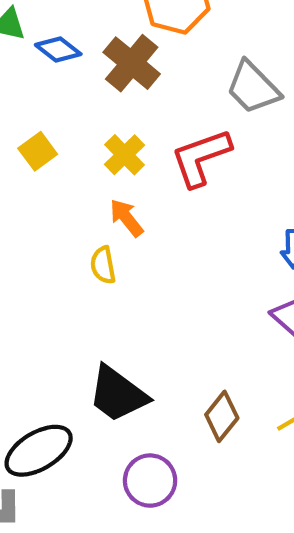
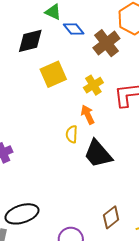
yellow square: (38, 151) -> (53, 74), size x1.5
black trapezoid: (118, 394) -> (98, 154), moved

